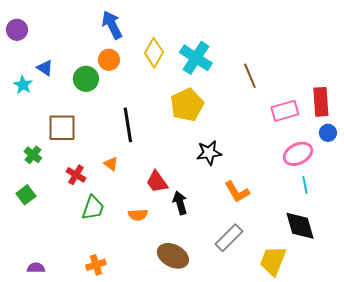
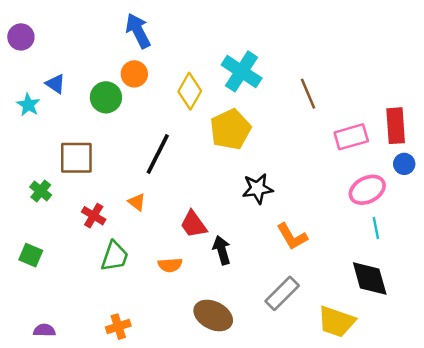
yellow diamond: (154, 53) -> (190, 91), moved
black line: (128, 125) -> (158, 154), turned 36
green square: (26, 195) -> (31, 255), moved, turned -30
yellow trapezoid: (273, 261) -> (336, 322), turned -92

